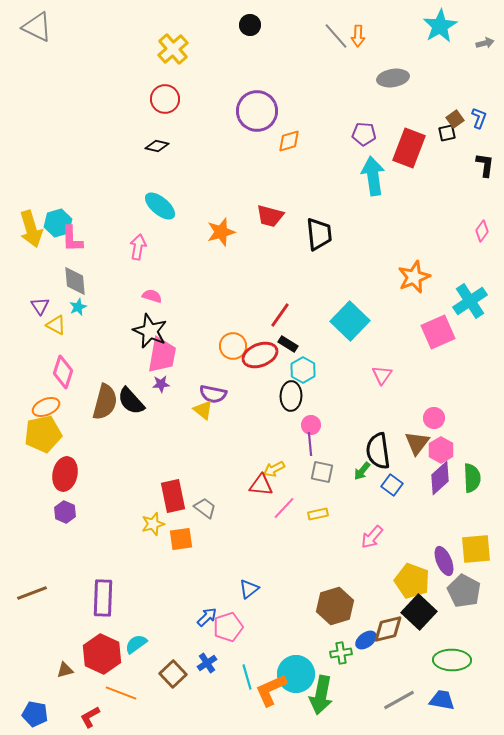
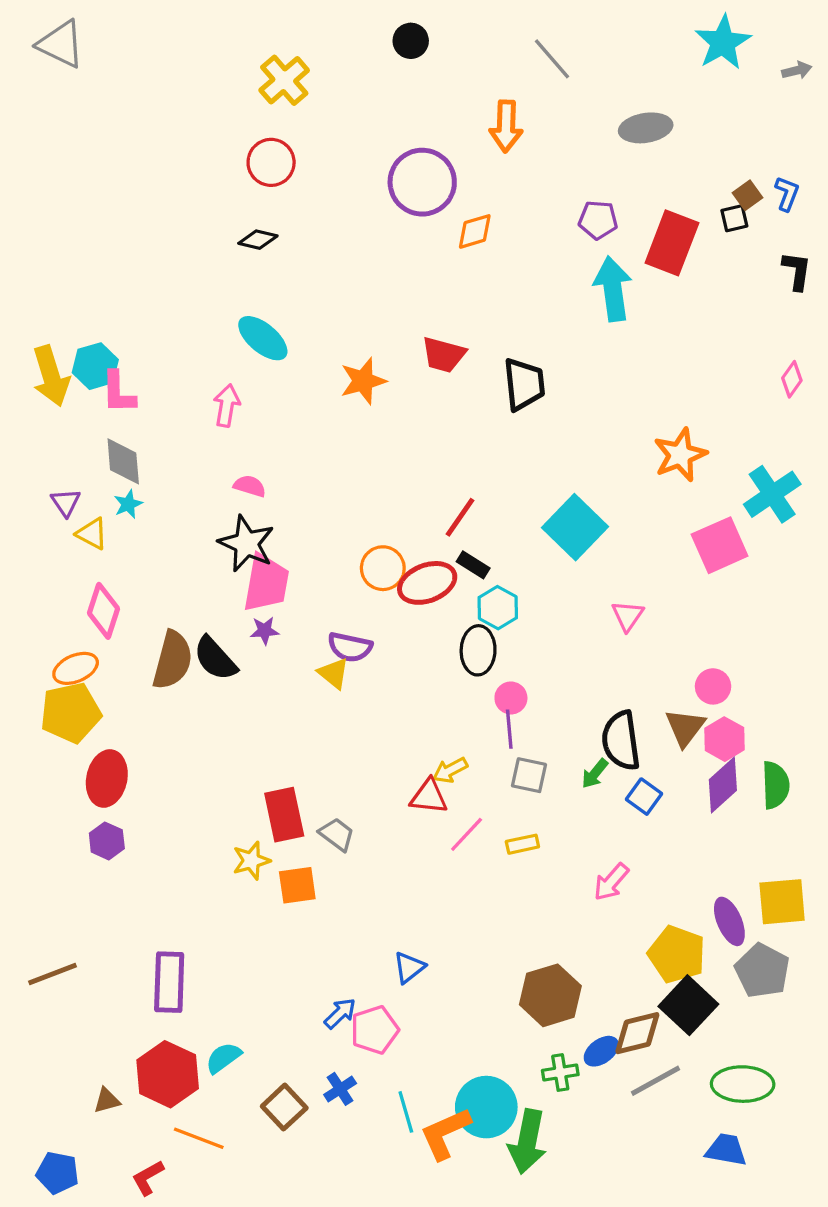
orange arrow: (358, 36) -> (506, 126), moved, size x1.4
gray line: (399, 700) -> (656, 1081), moved

